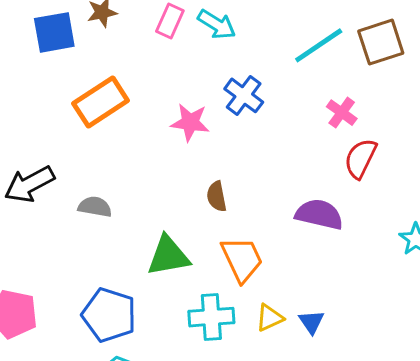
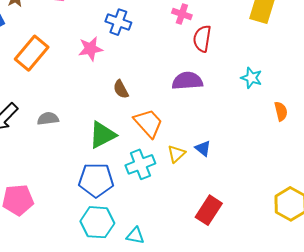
blue pentagon: (109, 315) -> (96, 180), moved

